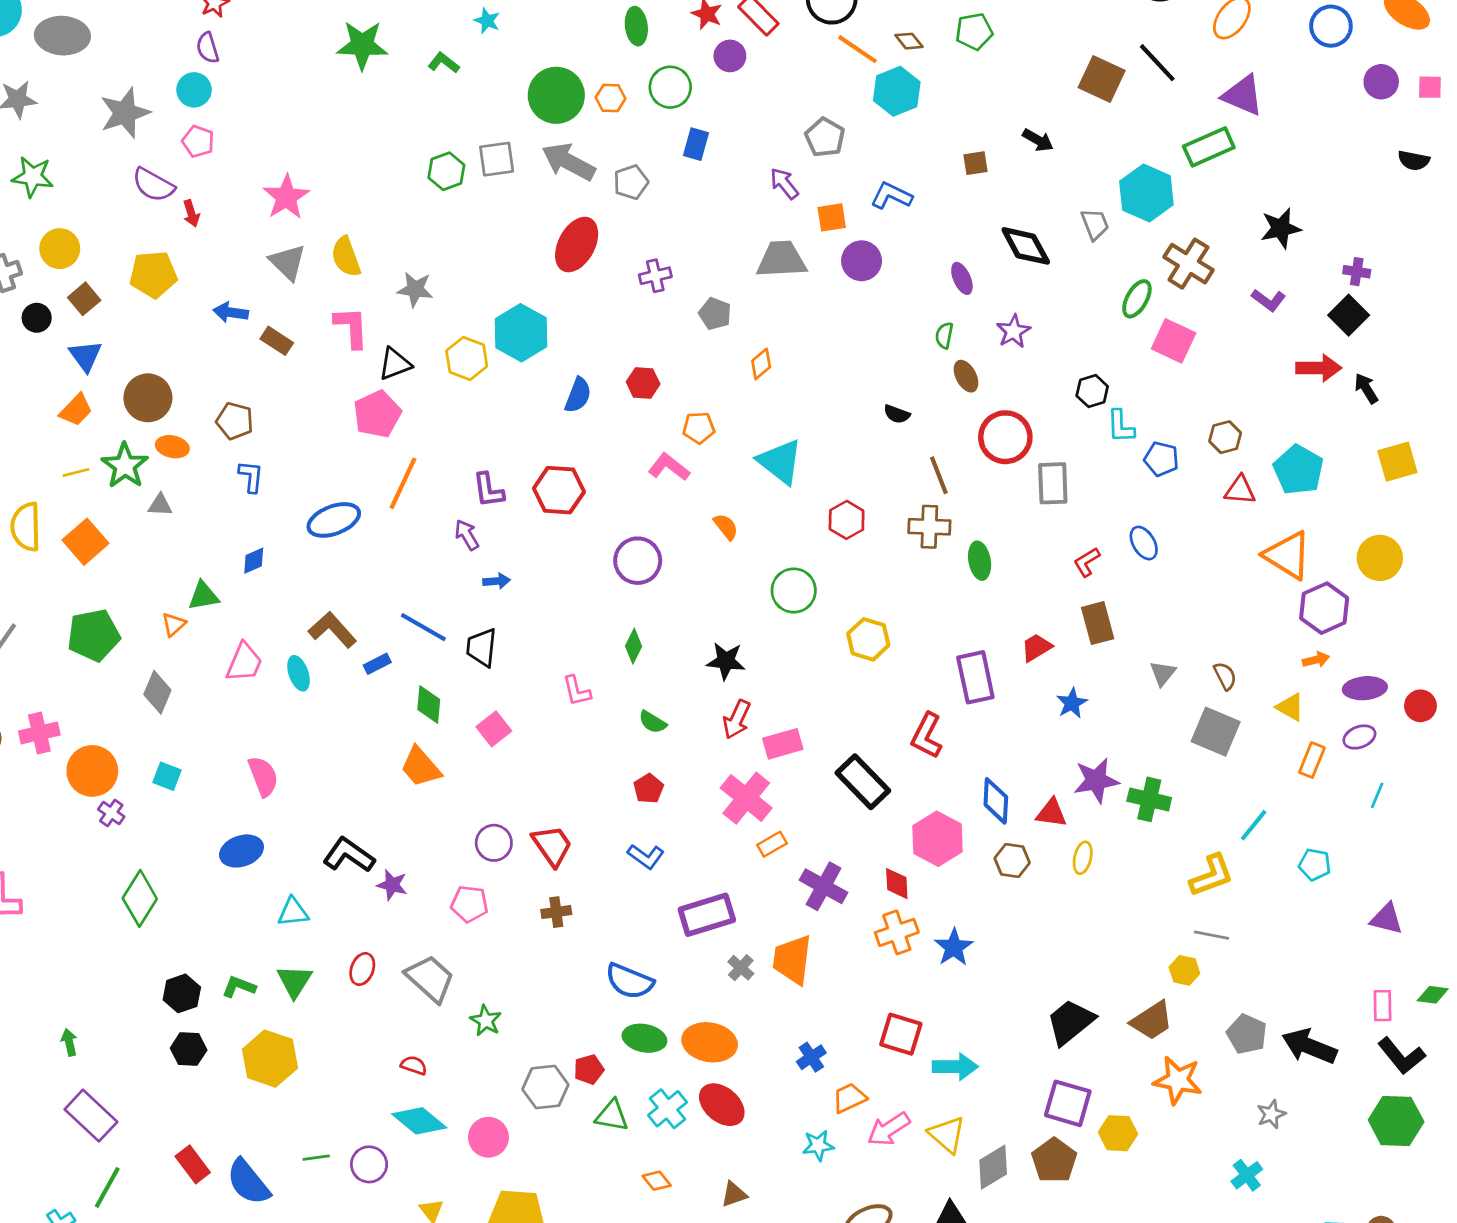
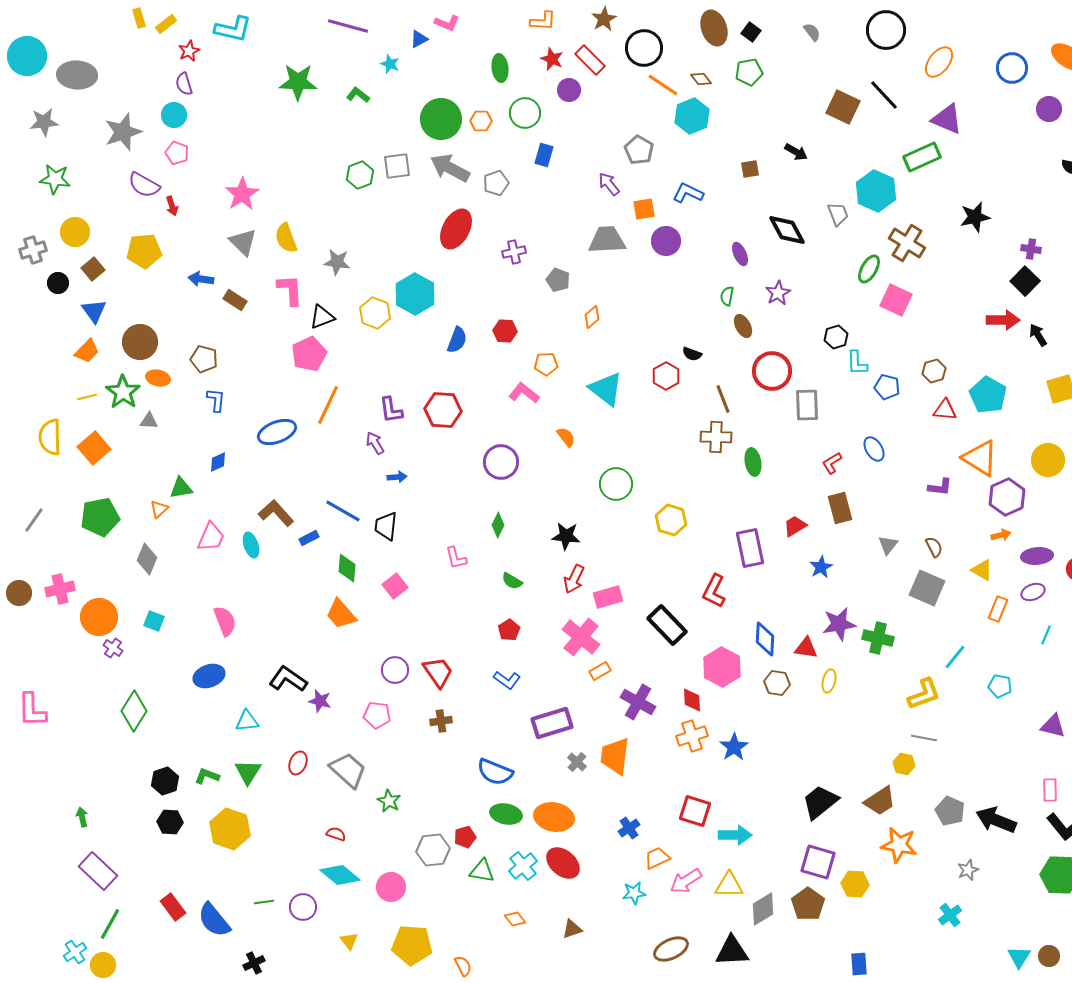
purple L-shape: (1269, 300) -> (940, 487), moved, turned -30
red hexagon: (847, 520) -> (666, 376), moved
yellow triangle: (947, 1135) -> (729, 885), turned -40

